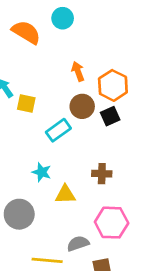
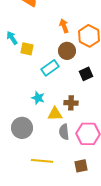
black square: (110, 116) -> (86, 74), moved
brown cross: (102, 174) -> (71, 103), moved
gray semicircle: (78, 244) -> (64, 132), moved, turned -77

